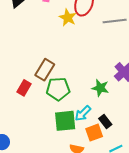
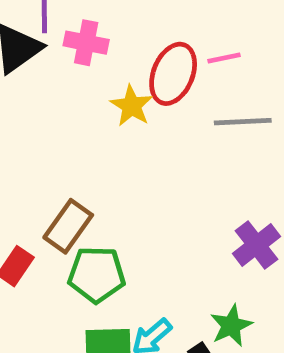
green star: (100, 88) -> (231, 326), moved, turned 30

